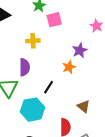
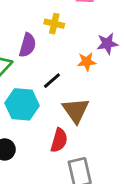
yellow cross: (33, 41) -> (54, 24), moved
brown triangle: (84, 106) -> (76, 110), moved, size x1.5

